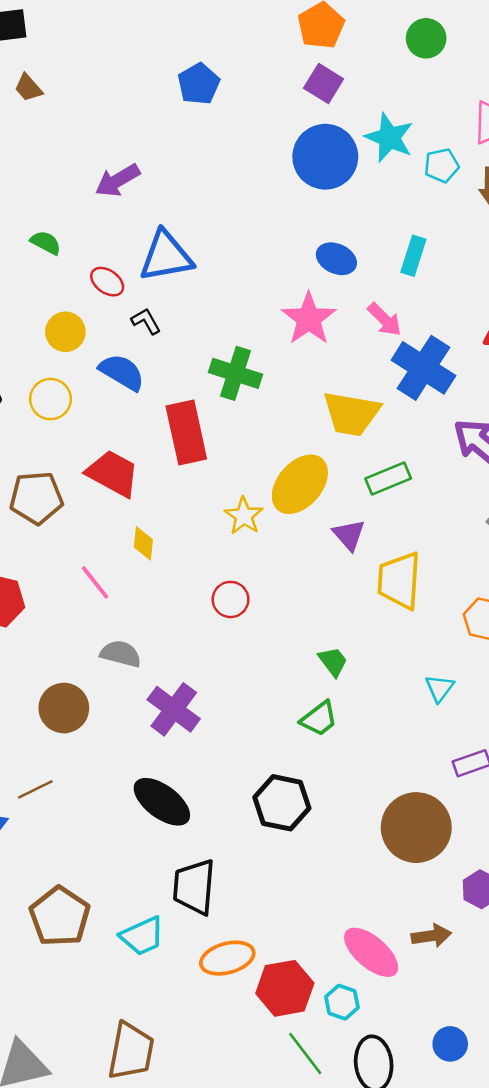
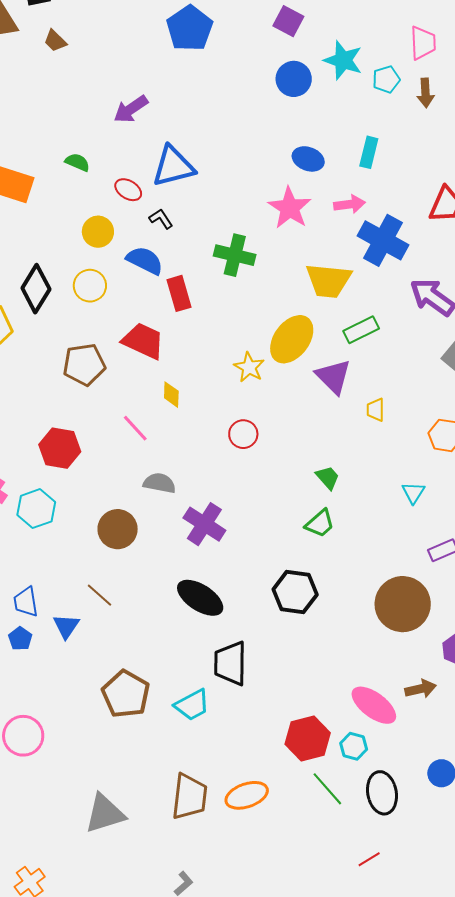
blue pentagon: (199, 84) -> (190, 28), size x1.4
blue circle: (325, 157) -> (294, 79), size x0.7
pink arrow: (385, 320) -> (350, 204), turned -48
red rectangle: (186, 433) -> (179, 293), moved, size x0.7
purple triangle: (349, 535) -> (333, 377), size x1.4
yellow trapezoid: (399, 580) -> (376, 410), size x0.5
brown line: (35, 789) -> (100, 595), turned 72
orange ellipse: (227, 958) -> (247, 795), moved

